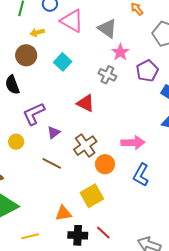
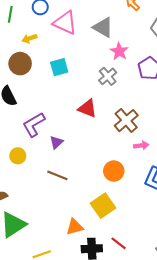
cyan square: (63, 62) -> (59, 67), turned 36
gray cross: (107, 75) -> (108, 76), turned 30
pink arrow: (133, 143) -> (141, 145), size x0.6
brown cross: (85, 146) -> (126, 121), moved

